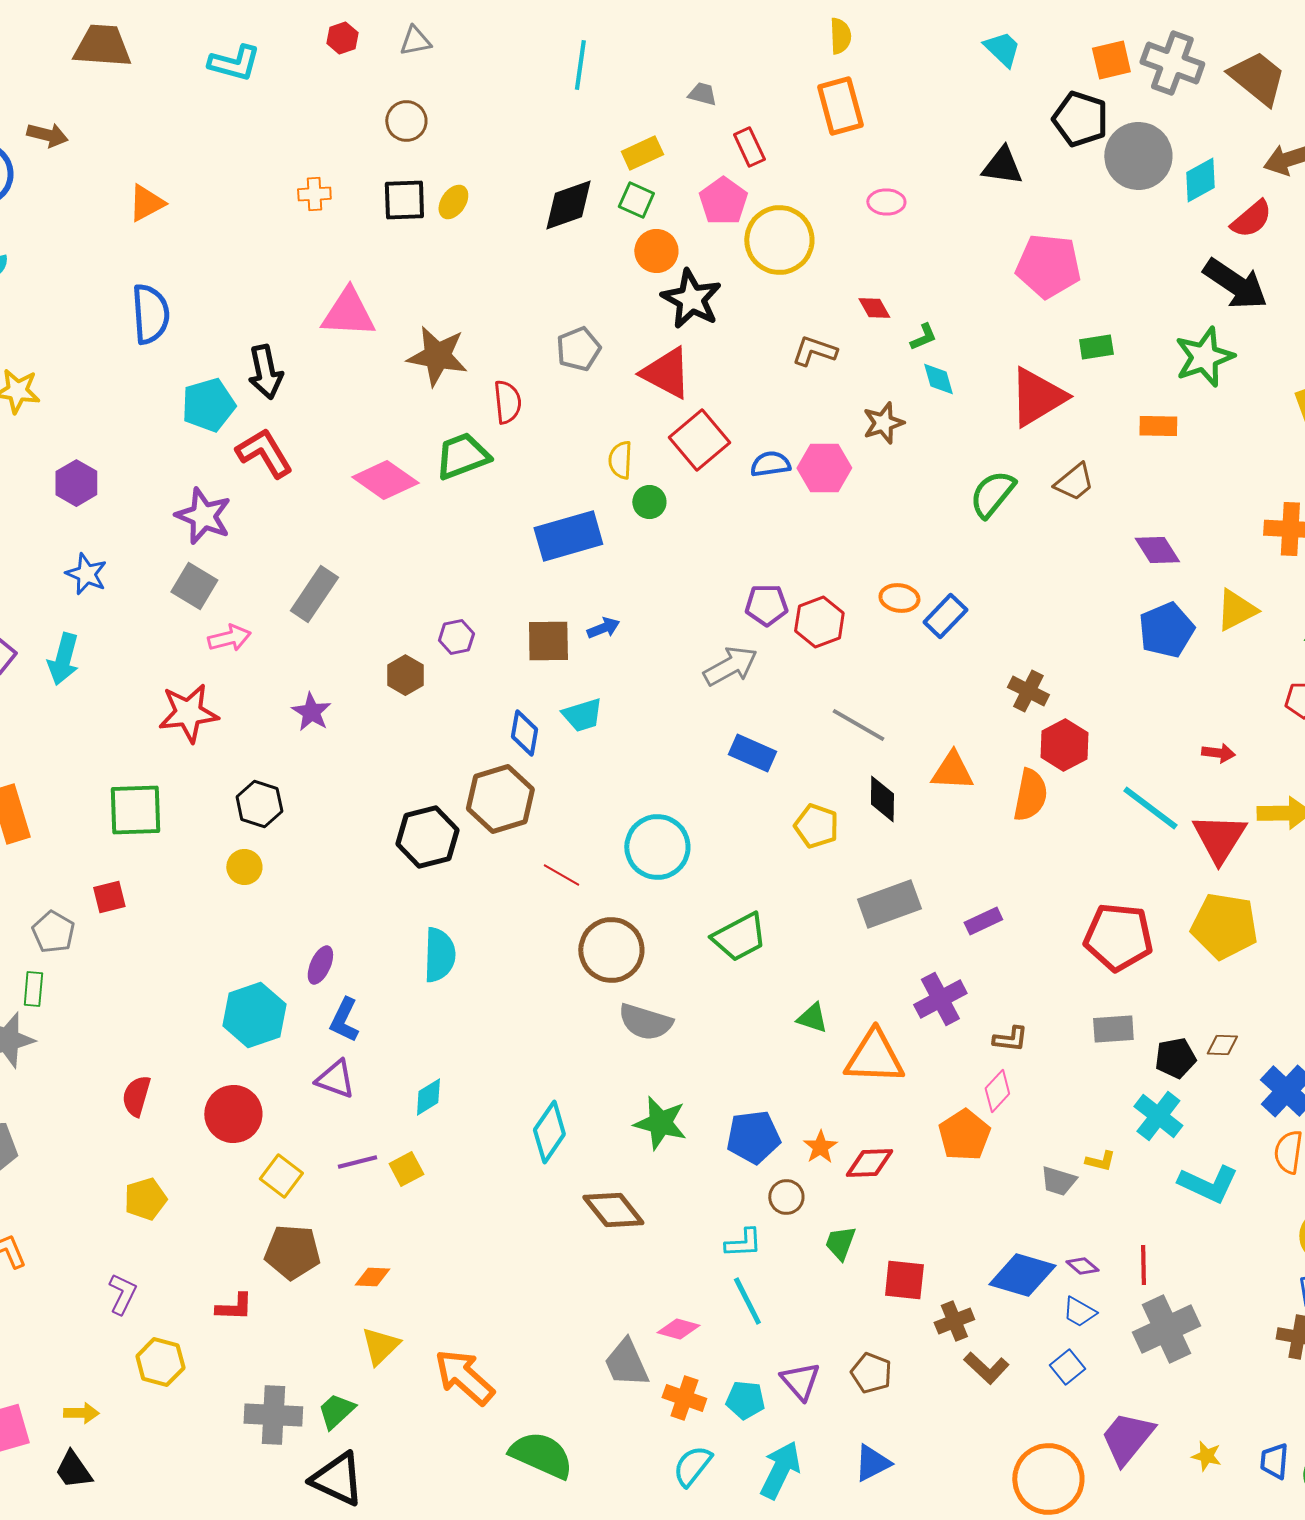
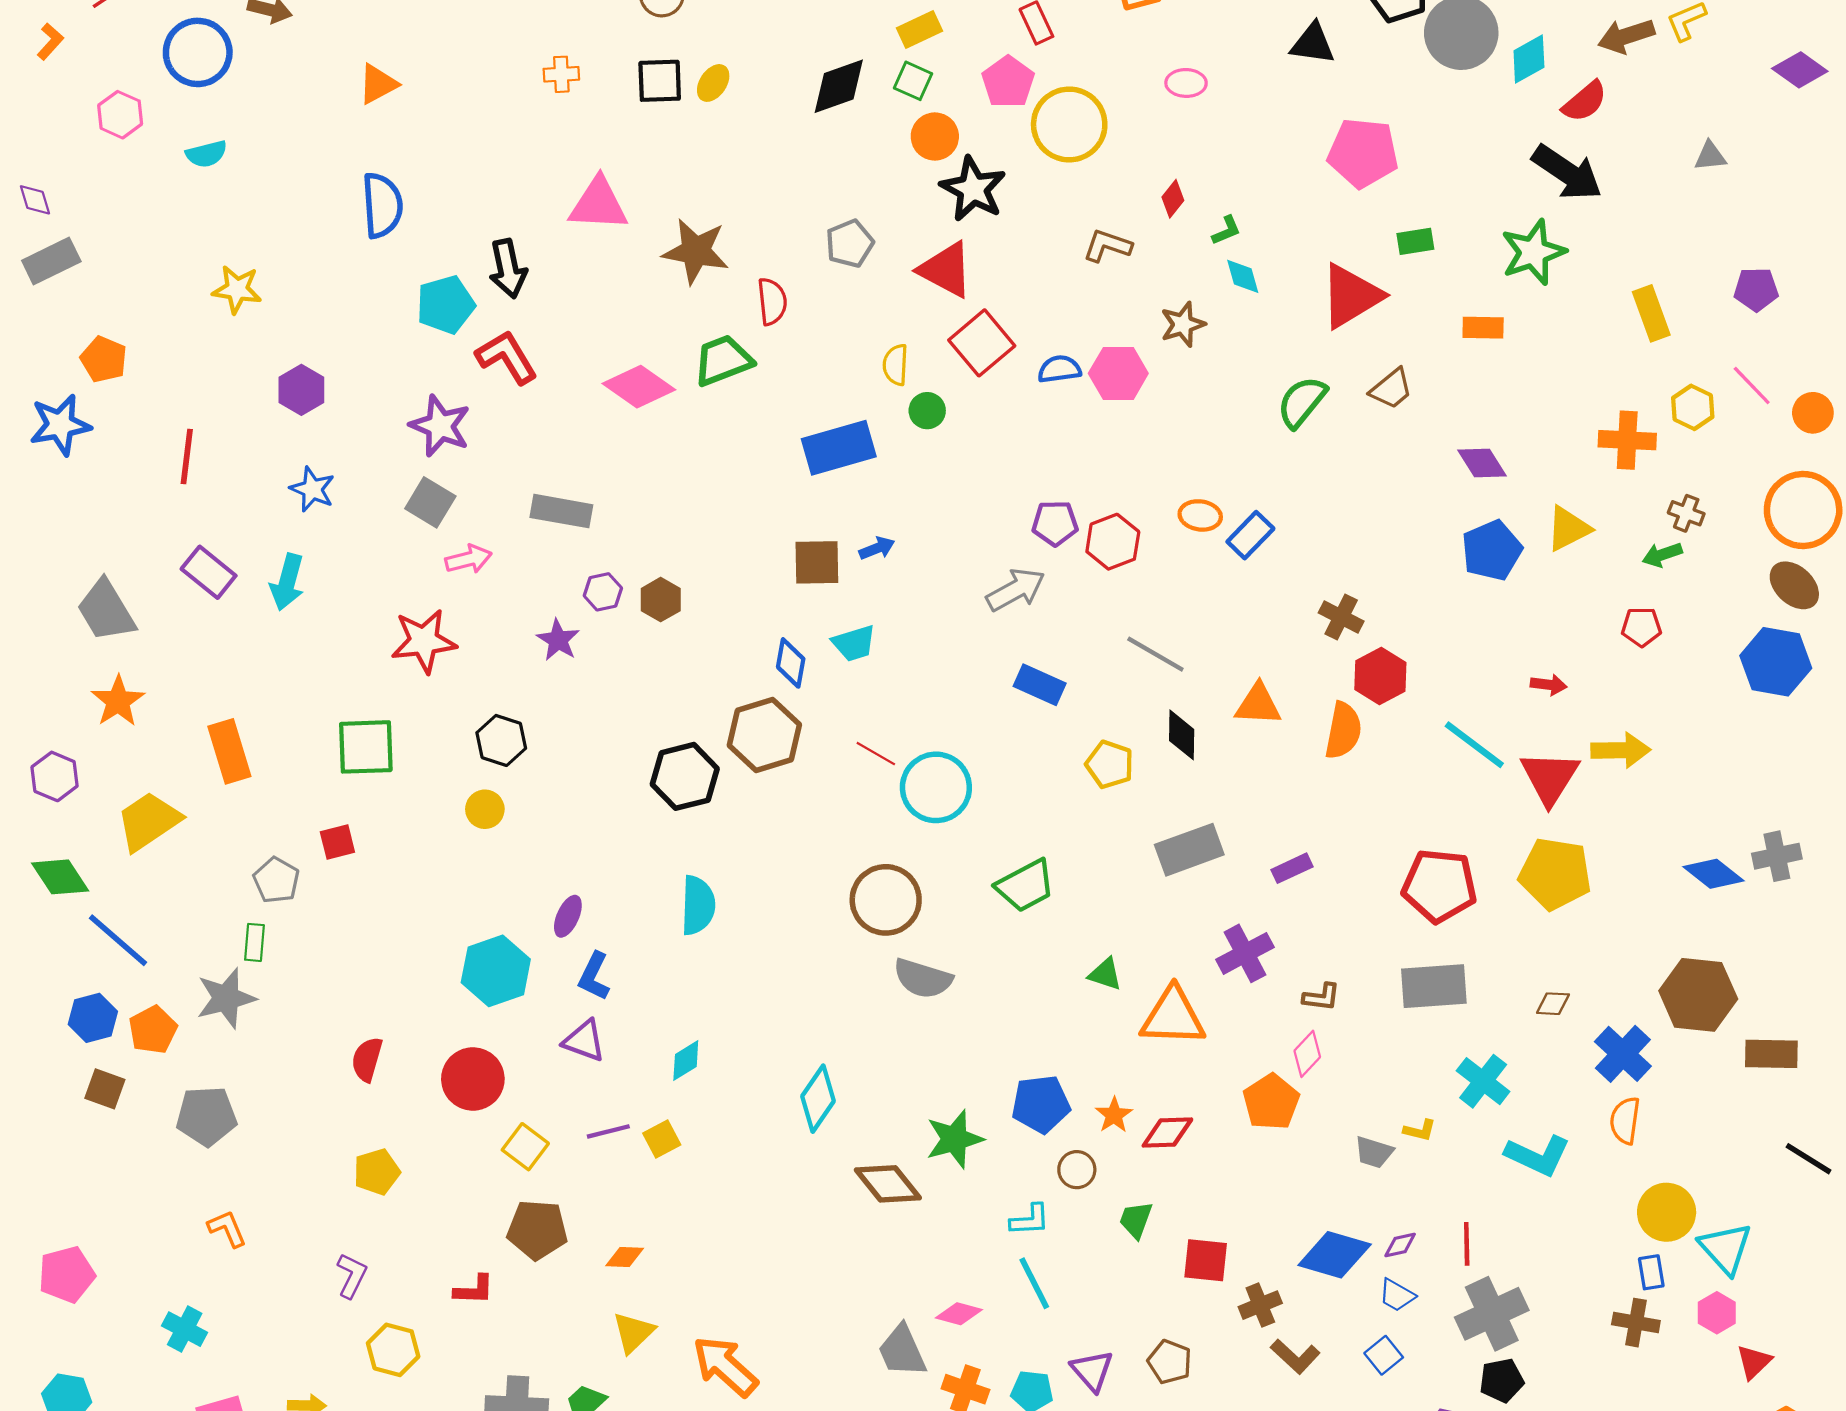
red diamond: (874, 308) -> (1173, 199), turned 68
gray rectangle: (314, 594) -> (561, 511), turned 66
purple hexagon: (456, 637) -> (603, 592), moved
red line: (561, 875) -> (876, 754), moved
gray rectangle: (1113, 1029) -> (1434, 986), size x1.5
black pentagon: (1175, 1058) -> (1502, 1380), moved
green star: (660, 1123) -> (954, 1139), moved, turned -30
purple diamond: (1082, 1266) -> (1400, 1245), turned -52

